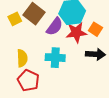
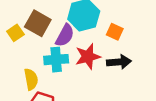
red star: (76, 32) -> (88, 56), moved
cyan cross: (55, 58) -> (56, 60), moved

